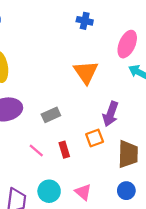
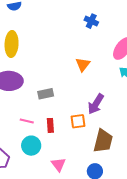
orange triangle: (86, 72) -> (83, 64), size x0.7
pink line: (36, 150) -> (27, 121), turned -40
cyan circle: (49, 191) -> (31, 146), moved

